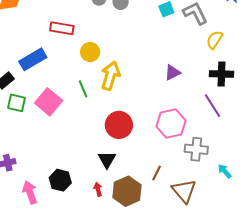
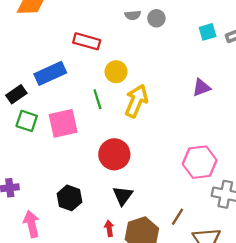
purple triangle: (173, 72) -> (201, 88), moved
green line: (83, 89) -> (97, 99), moved
pink square: (49, 102) -> (63, 123), turned 32
red circle: (119, 125) -> (114, 154), moved
black hexagon: (60, 180) -> (69, 198), moved

